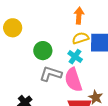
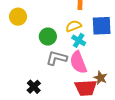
yellow semicircle: (80, 38) -> (74, 26), moved

